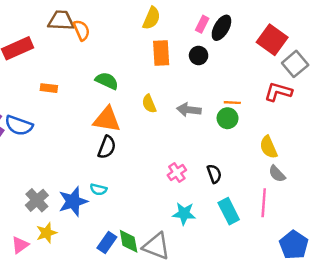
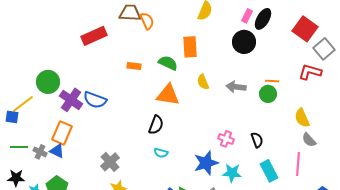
orange rectangle: (161, 53) -> (190, 47), moved
black circle: (199, 55) -> (244, 42), size x1.5
orange rectangle: (49, 88) -> (134, 66), moved
black semicircle: (107, 147) -> (156, 125), moved
pink cross: (177, 173) -> (226, 139), turned -35
blue star: (73, 201) -> (206, 163), moved

